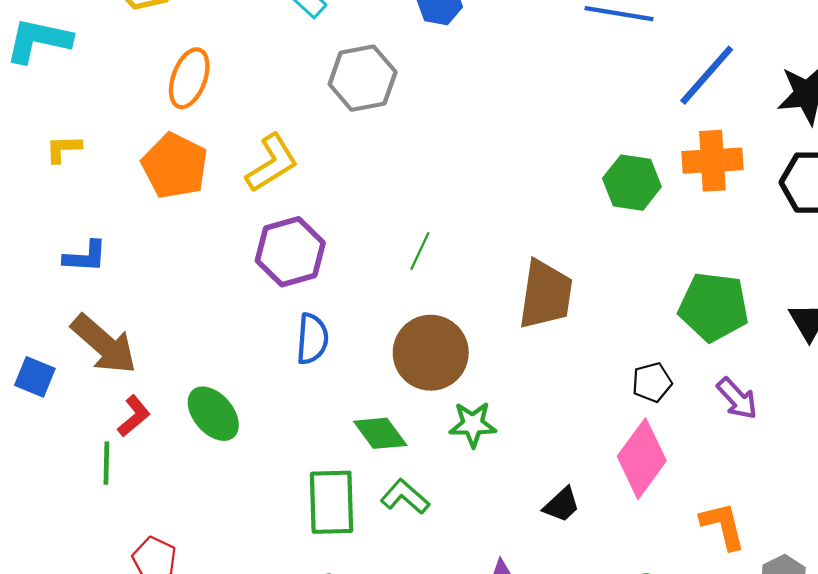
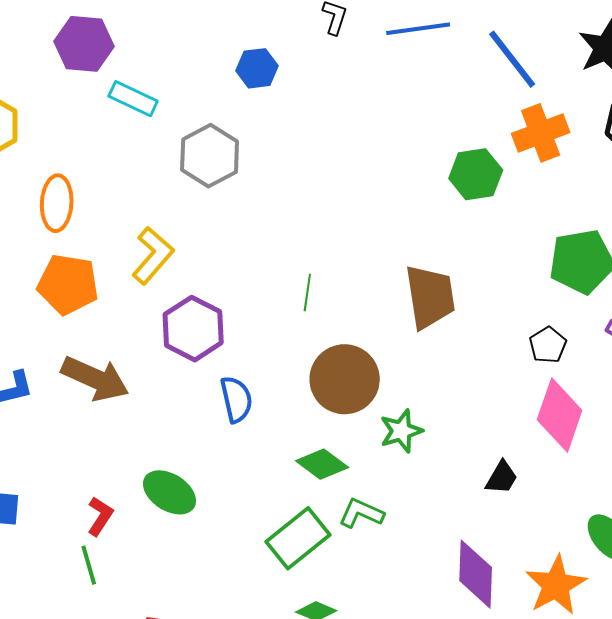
blue line: (707, 75) -> (512, 59), turned -62
brown arrow: (104, 344) -> (95, 379), moved
green rectangle: (332, 502) -> (298, 538), turned 70

